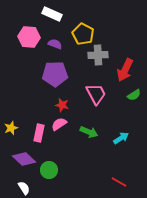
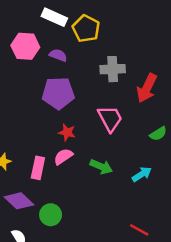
yellow pentagon: (83, 34) -> (86, 29), moved
green semicircle: (134, 95) -> (158, 134), moved

